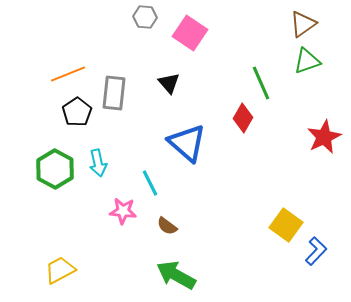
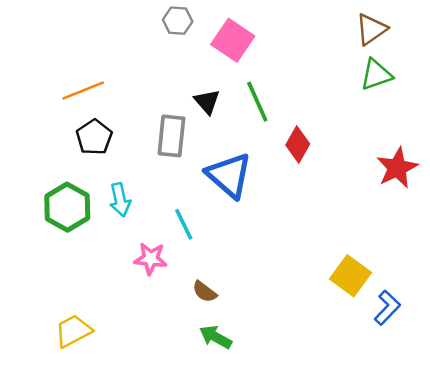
green line: (261, 83) -> (257, 102), moved
gray rectangle: (114, 93) -> (171, 136), moved
brown semicircle: (167, 226) -> (205, 292), moved
green arrow: (176, 275) -> (216, 337), size x0.7

